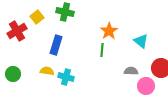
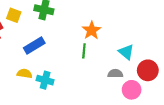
yellow square: (37, 17) -> (14, 15), turned -32
cyan triangle: (141, 41) -> (126, 52), moved
blue rectangle: (56, 45) -> (34, 45), turned 42

